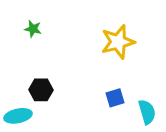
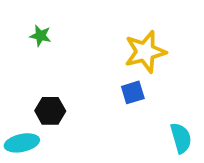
blue square: (115, 98) -> (133, 92), moved

